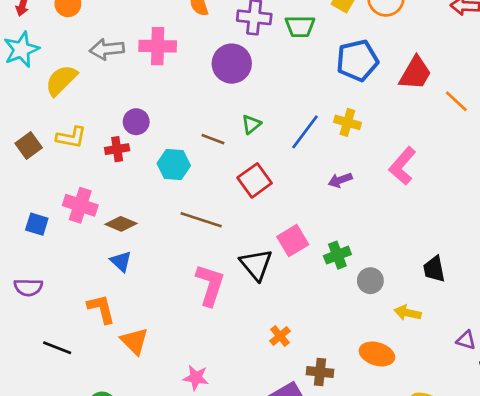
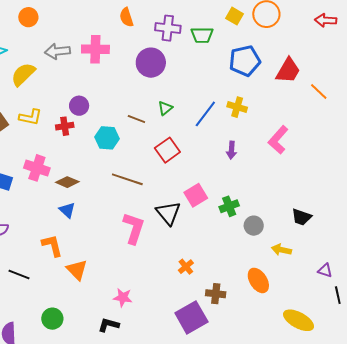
purple arrow: (340, 180) -> (231, 150), turned -66
black trapezoid: (434, 269) -> (301, 217), turned -60
orange ellipse: (377, 354) -> (258, 280), turned 40

